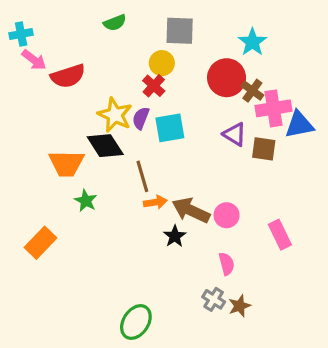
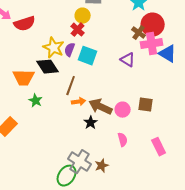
red circle: (227, 78) -> (153, 25), moved
blue triangle: (299, 125) -> (168, 54), turned 42
cyan square: (170, 128) -> (88, 56), turned 30
brown square: (264, 149) -> (146, 105), moved
brown line: (142, 176) -> (71, 86), turned 36
pink rectangle: (280, 235) -> (159, 147), moved
gray cross: (214, 299) -> (80, 162), moved, size x1.6
brown star: (239, 306) -> (102, 166), moved

